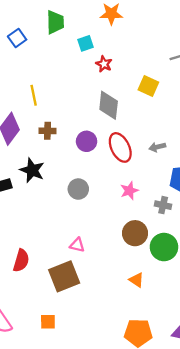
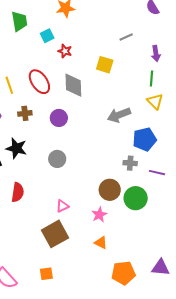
red ellipse: (120, 147) -> (39, 82), moved
gray arrow: (157, 147) -> (119, 115), size x1.6
pink star: (129, 191) -> (99, 215), moved
pink triangle: (77, 245) -> (62, 206), turned -32
red semicircle: (21, 261) -> (18, 192), moved
orange triangle: (136, 280) -> (101, 243), moved

